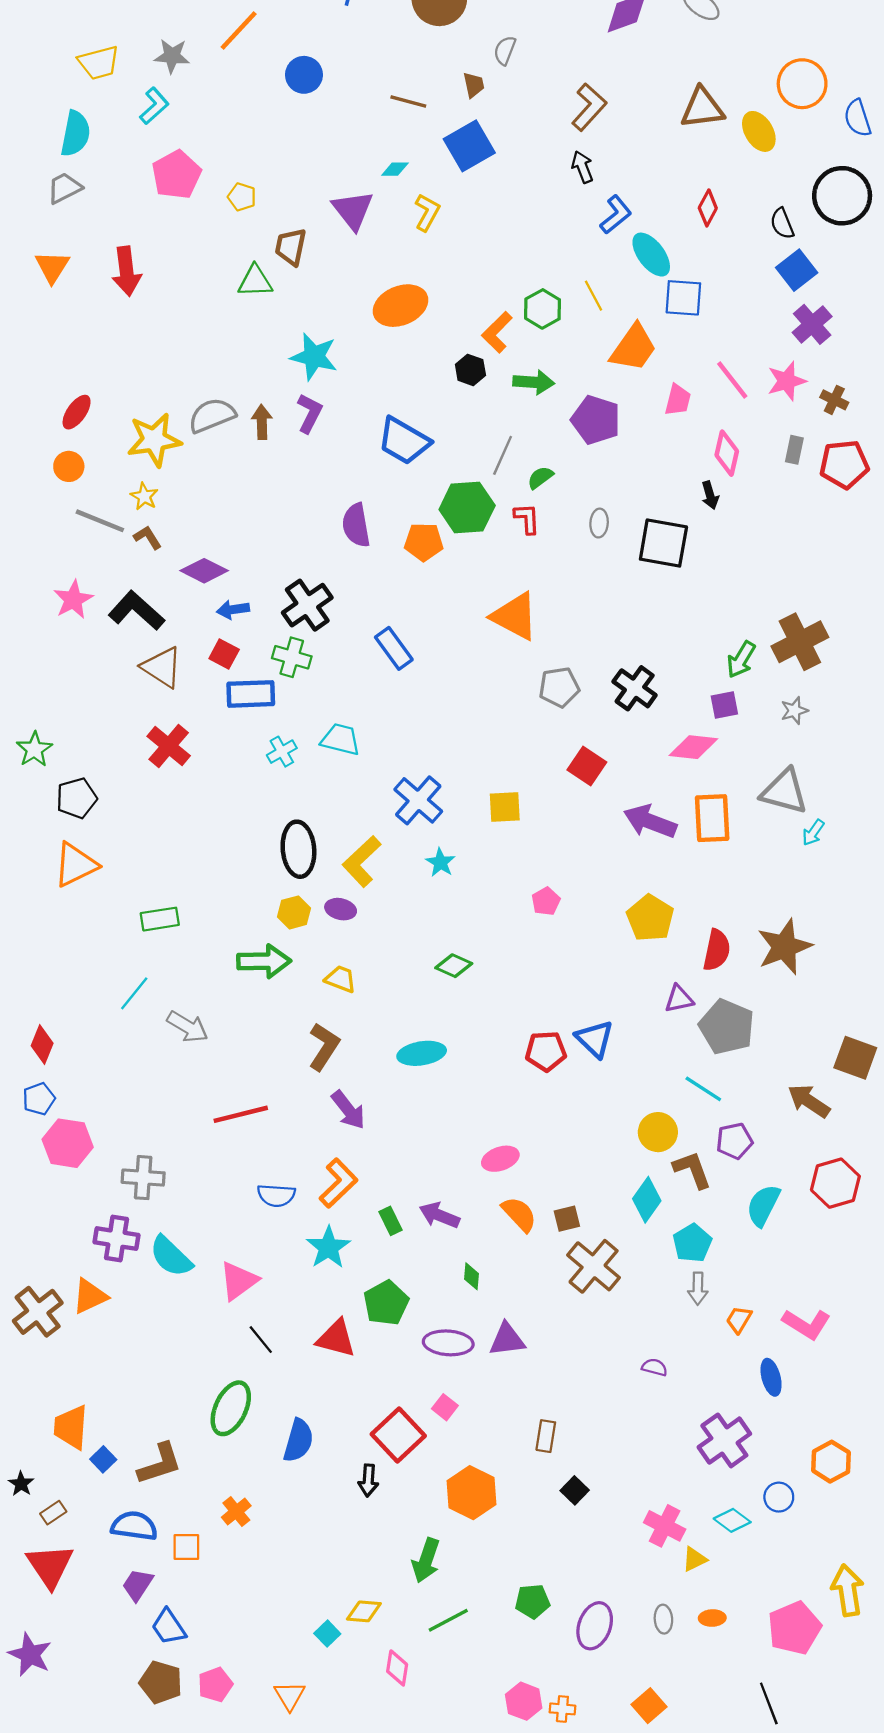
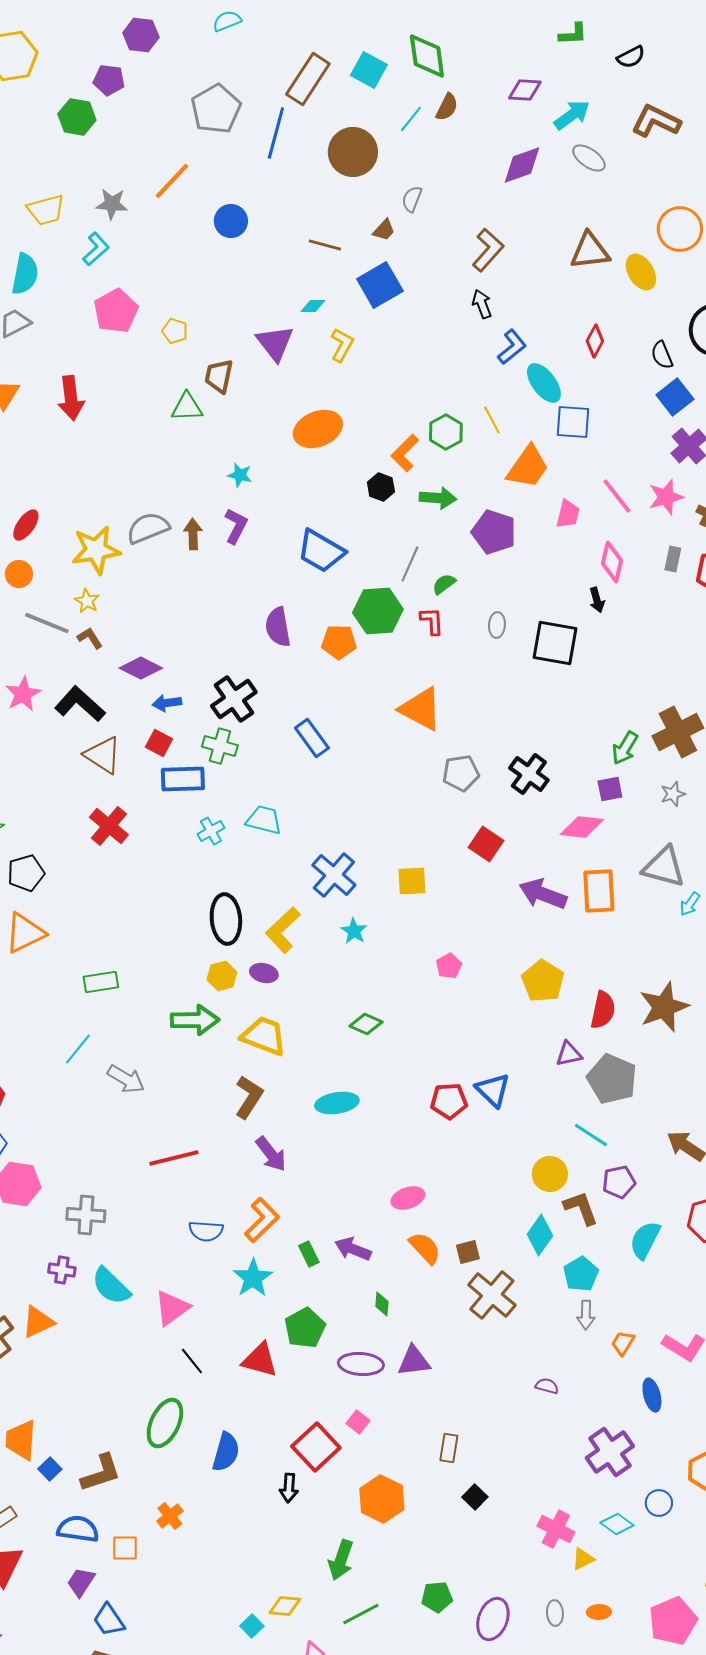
brown trapezoid: (474, 85) -> (384, 230), turned 55
cyan star: (314, 357) -> (240, 475), size x0.6
yellow trapezoid: (341, 979) -> (264, 1036), size x1.6
purple cross: (116, 1239) -> (62, 1270), size x0.7

